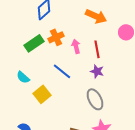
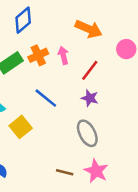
pink arrow: (76, 46) -> (63, 55), moved
red line: (97, 49) -> (90, 70), turned 48

